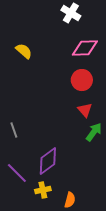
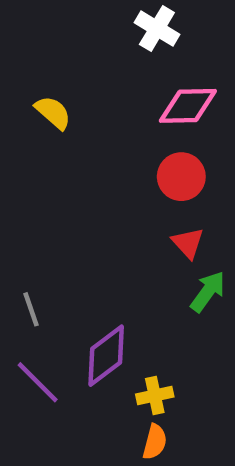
gray line: (14, 130) -> (31, 309), moved
yellow cross: (43, 190) -> (155, 396), moved

